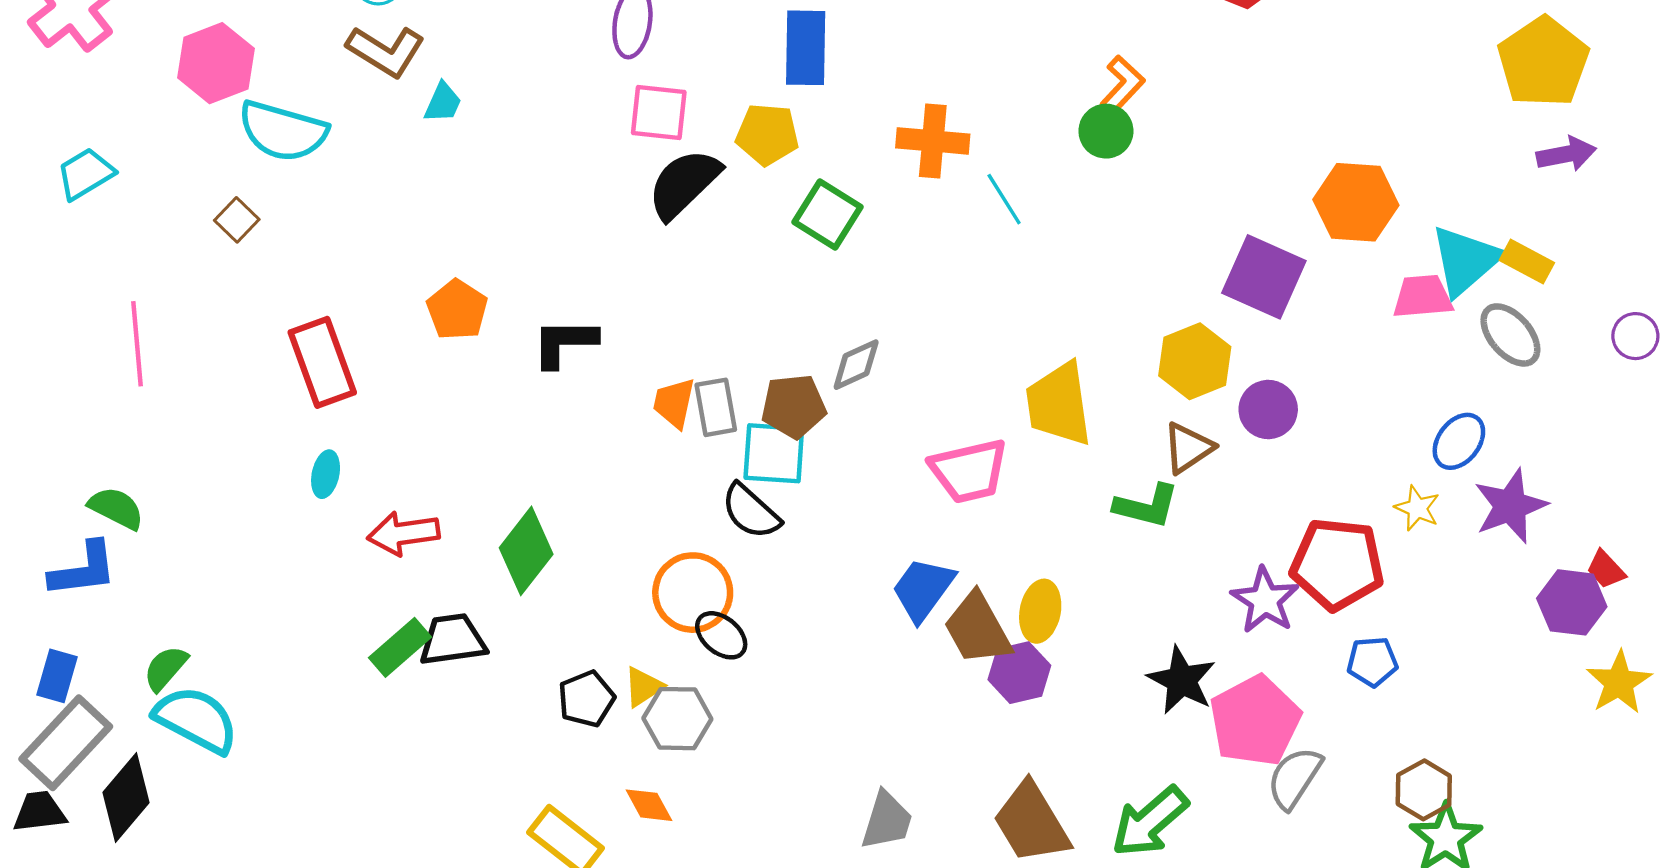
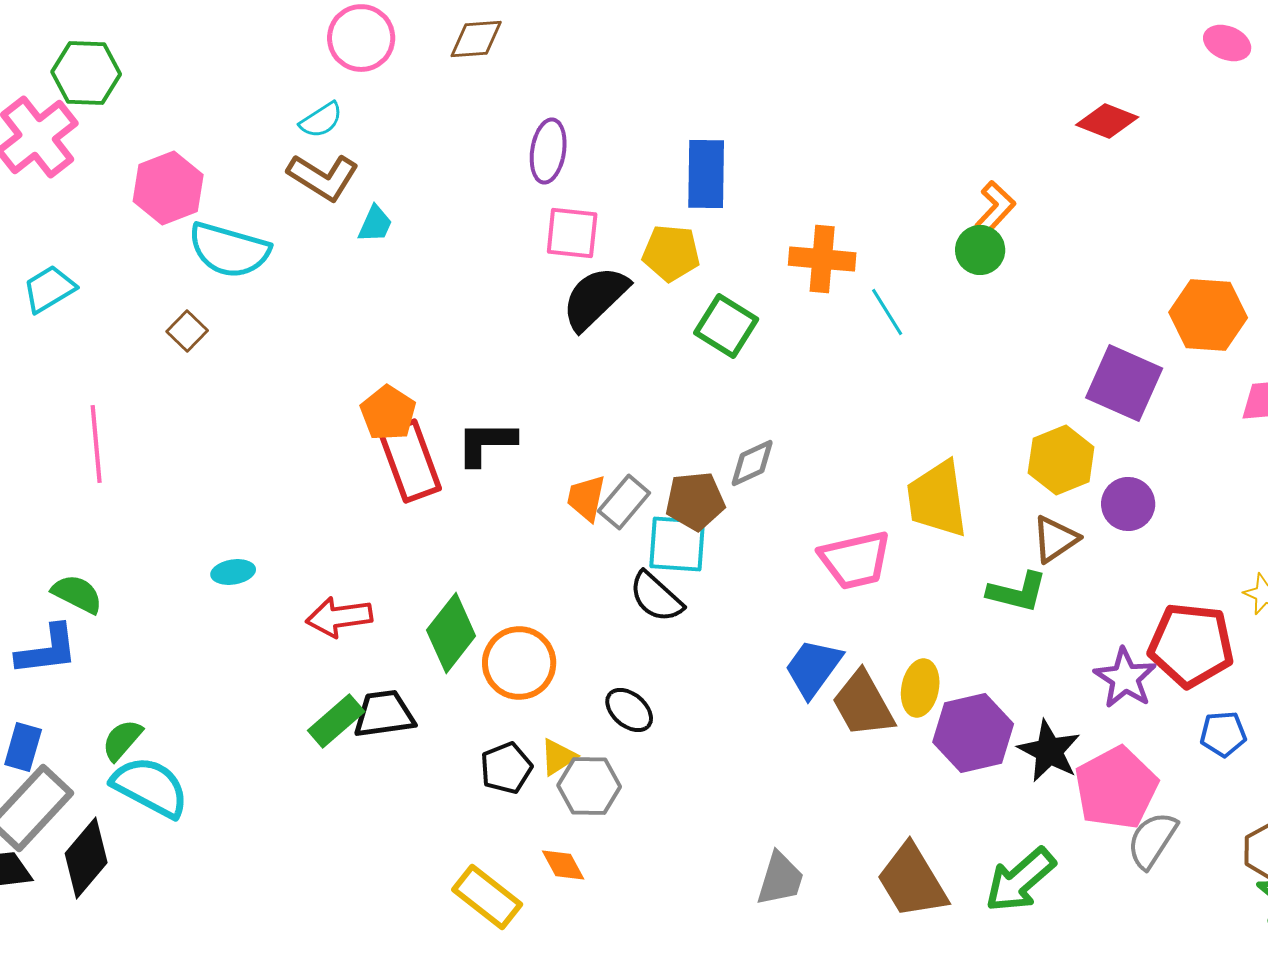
red rectangle: (322, 362) -> (410, 461), moved
gray rectangle: (716, 407) -> (624, 502), turned 50
cyan ellipse: (326, 474) -> (233, 572), moved, turned 69
orange circle: (693, 593) -> (519, 663), moved
purple hexagon: (1019, 673) -> (973, 733), moved, size x1.4

